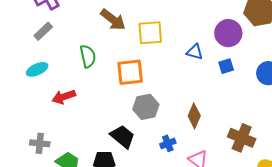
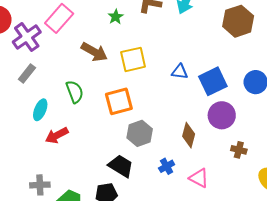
purple circle: (228, 33) -> (222, 115), moved
blue square: (226, 66) -> (213, 81), size x1.8
cyan ellipse: (37, 69) -> (40, 110), moved, turned -35
brown cross: (242, 138) -> (239, 150), size x0.6

